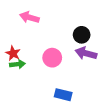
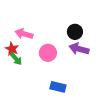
pink arrow: (29, 17) -> (24, 34), moved
green arrow: (17, 64) -> (16, 59), turned 56

